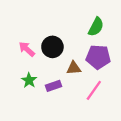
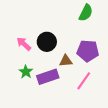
green semicircle: (96, 27) -> (86, 13), moved
purple rectangle: (54, 86) -> (48, 77), size x1.5

